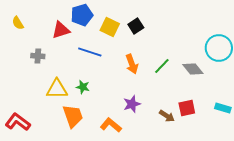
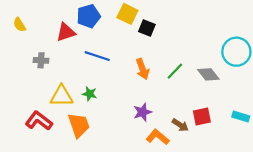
black square: (136, 26) -> (147, 28), turned -35
yellow square: (110, 27) -> (127, 14), moved
red L-shape: (18, 122) -> (39, 121), moved
orange L-shape: (111, 125) -> (158, 137), moved

